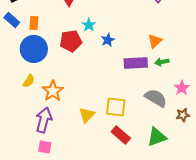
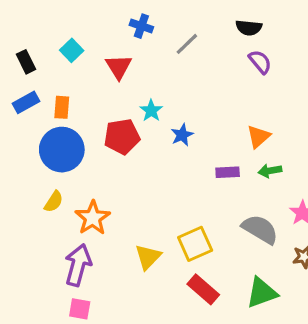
blue rectangle: (12, 20) -> (26, 102), turned -70
purple rectangle: (136, 63) -> (228, 172), size x0.6
yellow square: (116, 107) -> (195, 244), turned -30

